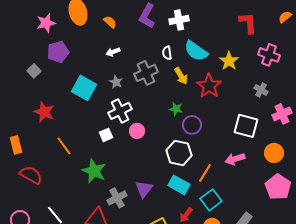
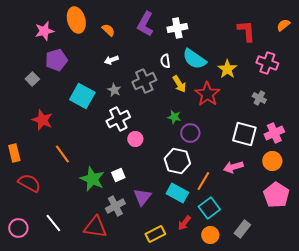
pink cross: (282, 114) -> (274, 133), moved
white square: (106, 135) -> (118, 175), moved

